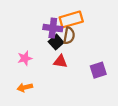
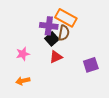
orange rectangle: (71, 19) -> (66, 18), turned 45
red triangle: (60, 61) -> (56, 57), turned -32

